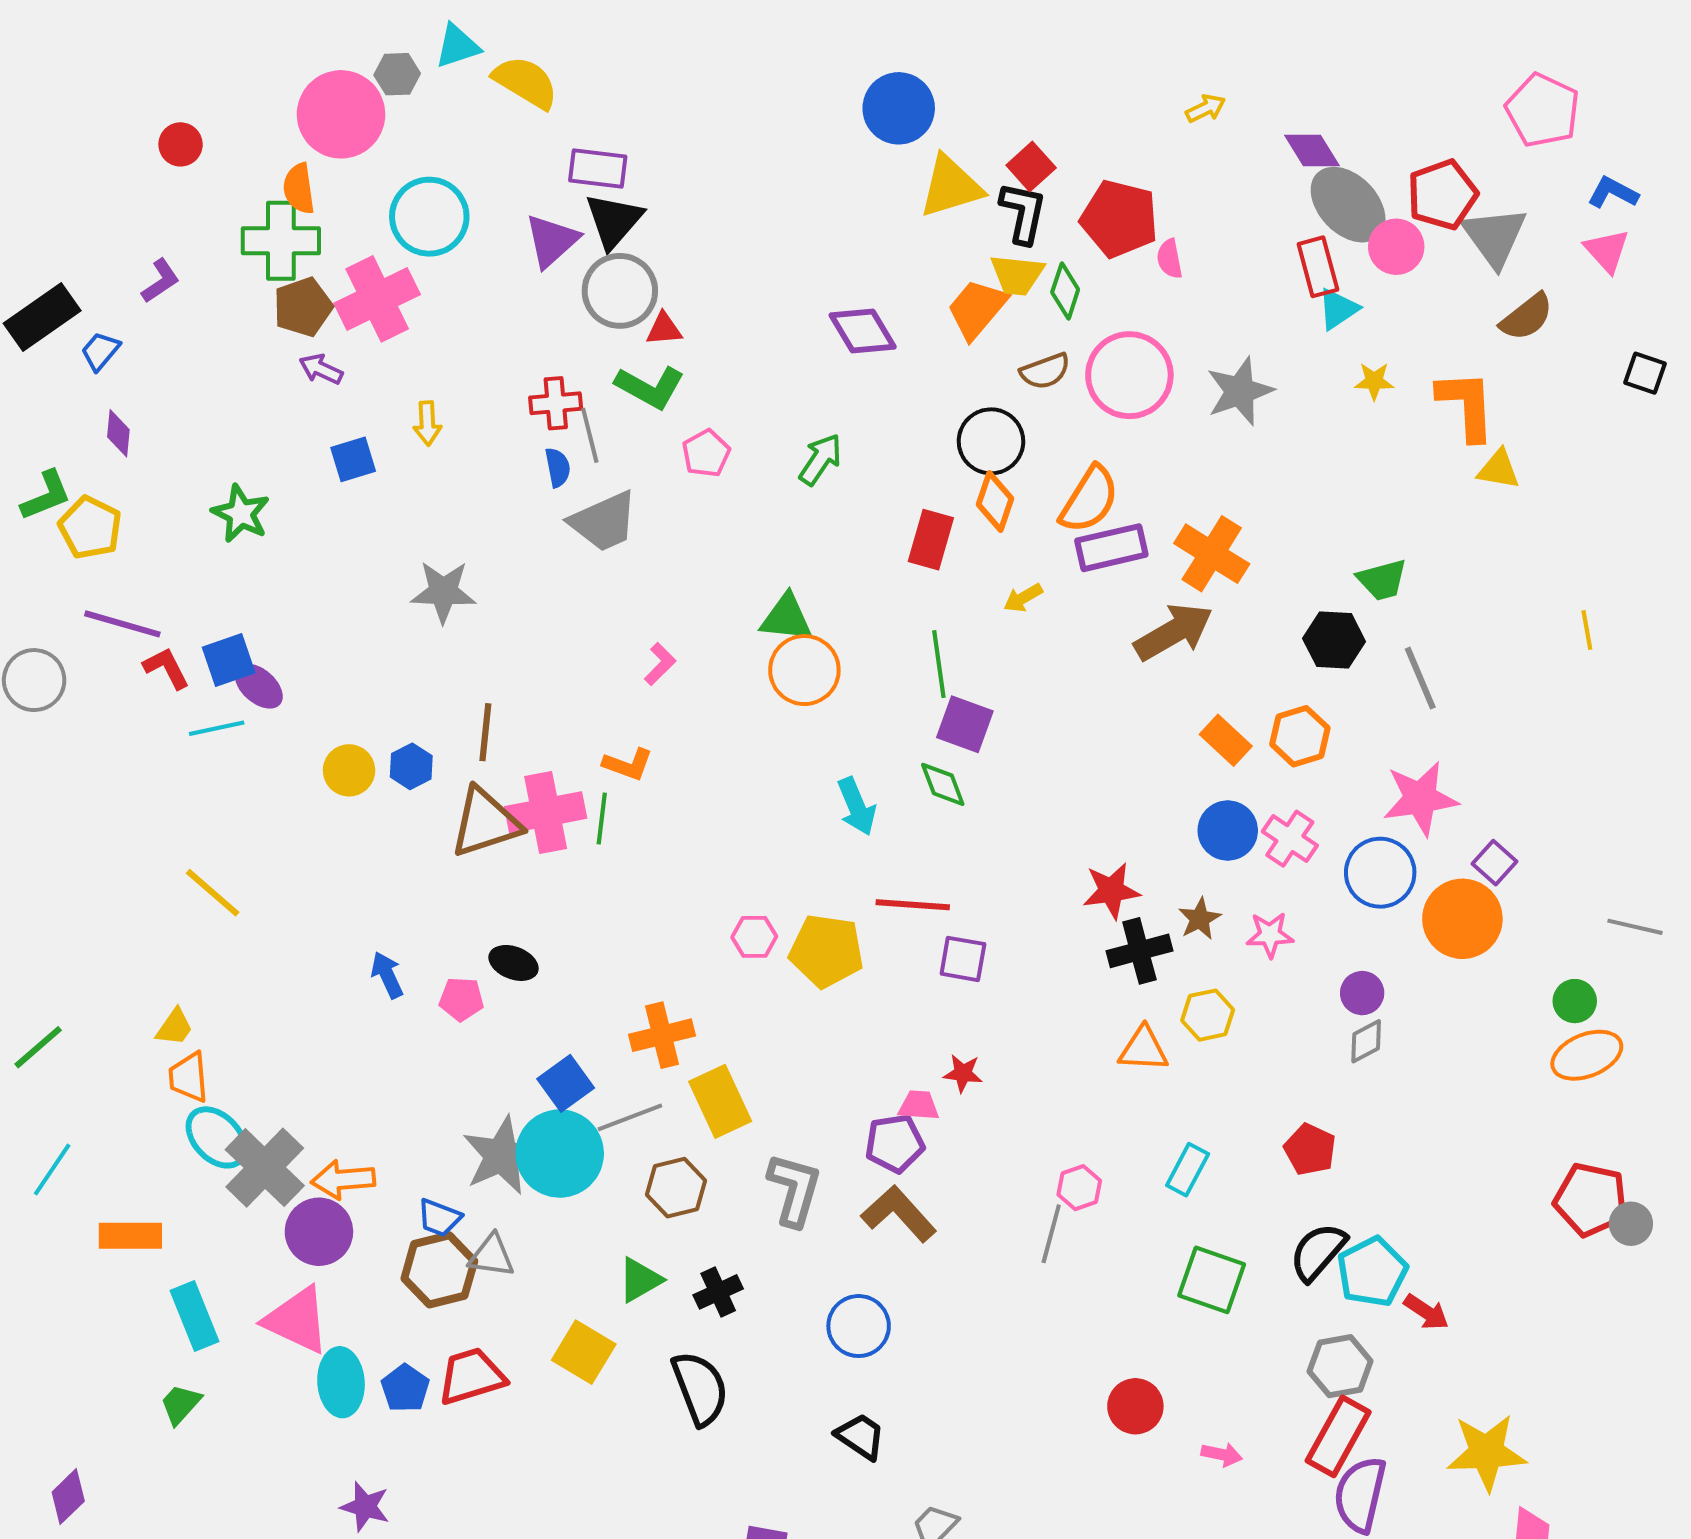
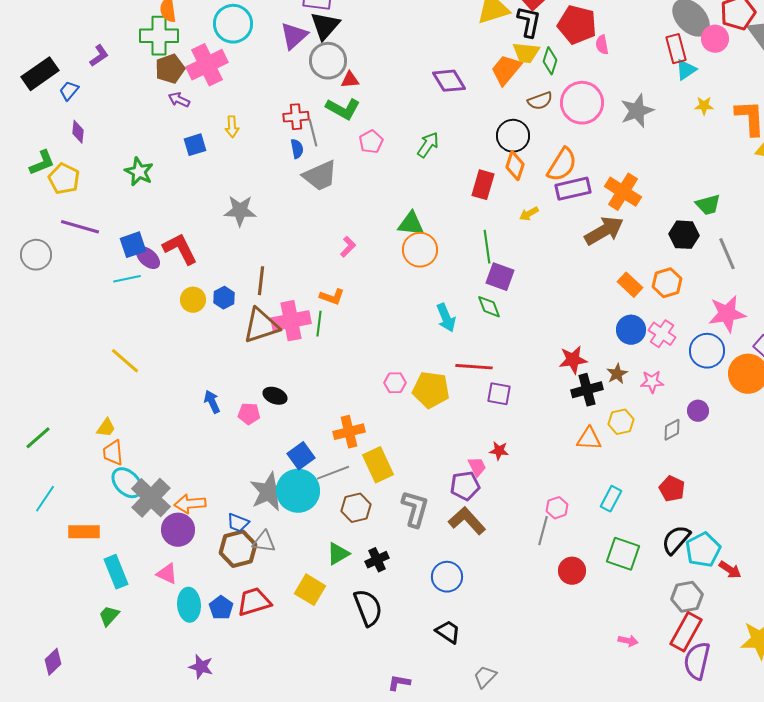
red L-shape: (166, 668) -> (180, 249), moved, size x1.5
gray diamond: (1366, 1041) -> (672, 430), moved
pink trapezoid: (919, 1105) -> (477, 467), turned 60
pink triangle: (297, 1320) -> (167, 574), size x0.6
red circle: (1135, 1406) -> (572, 571), moved

